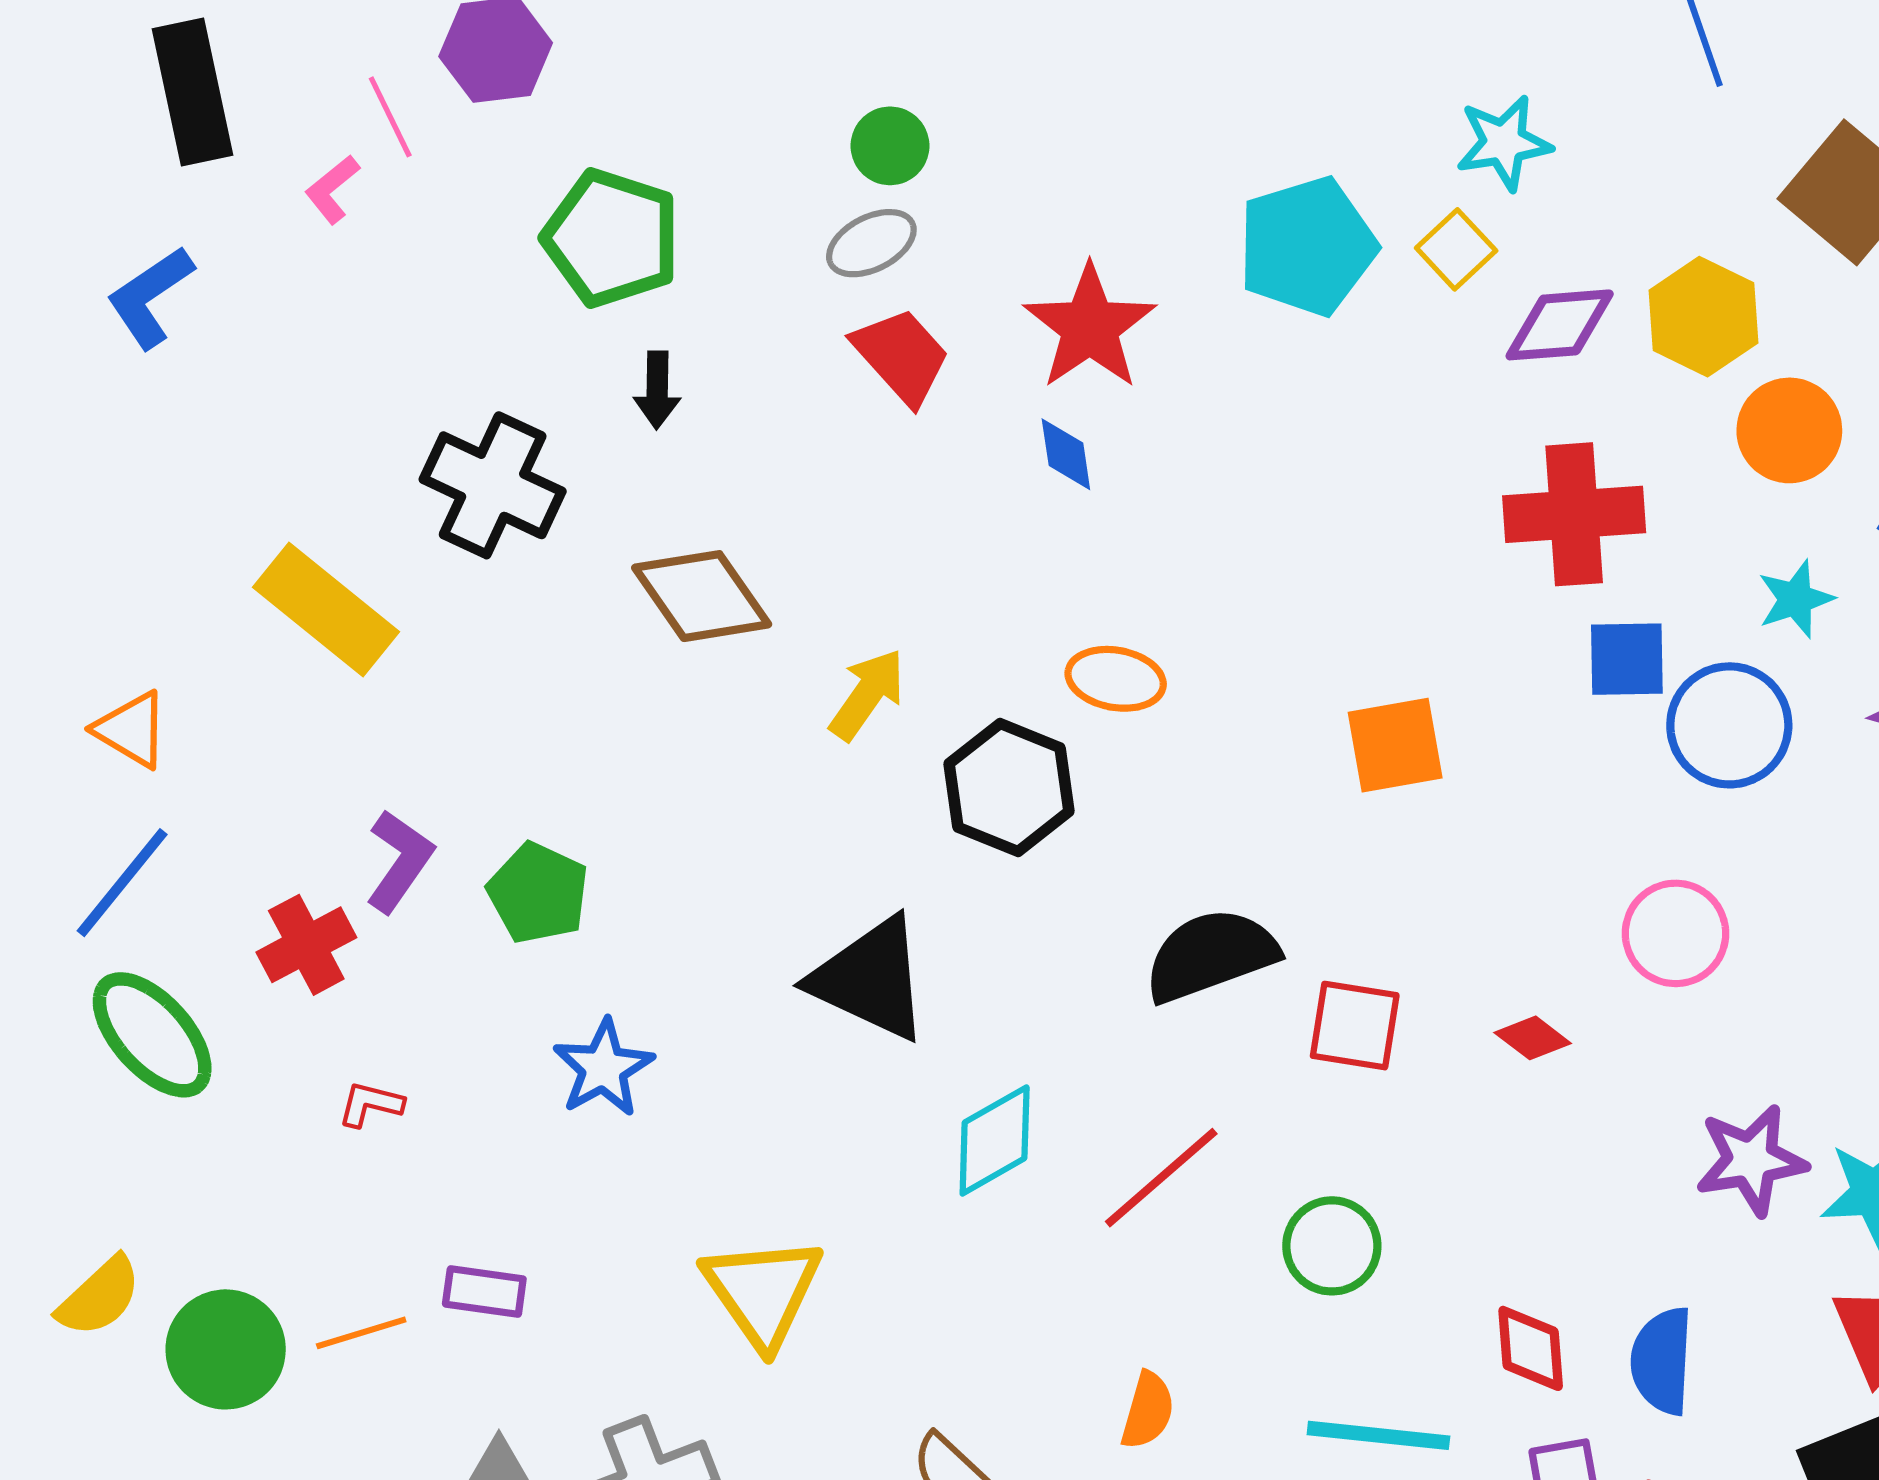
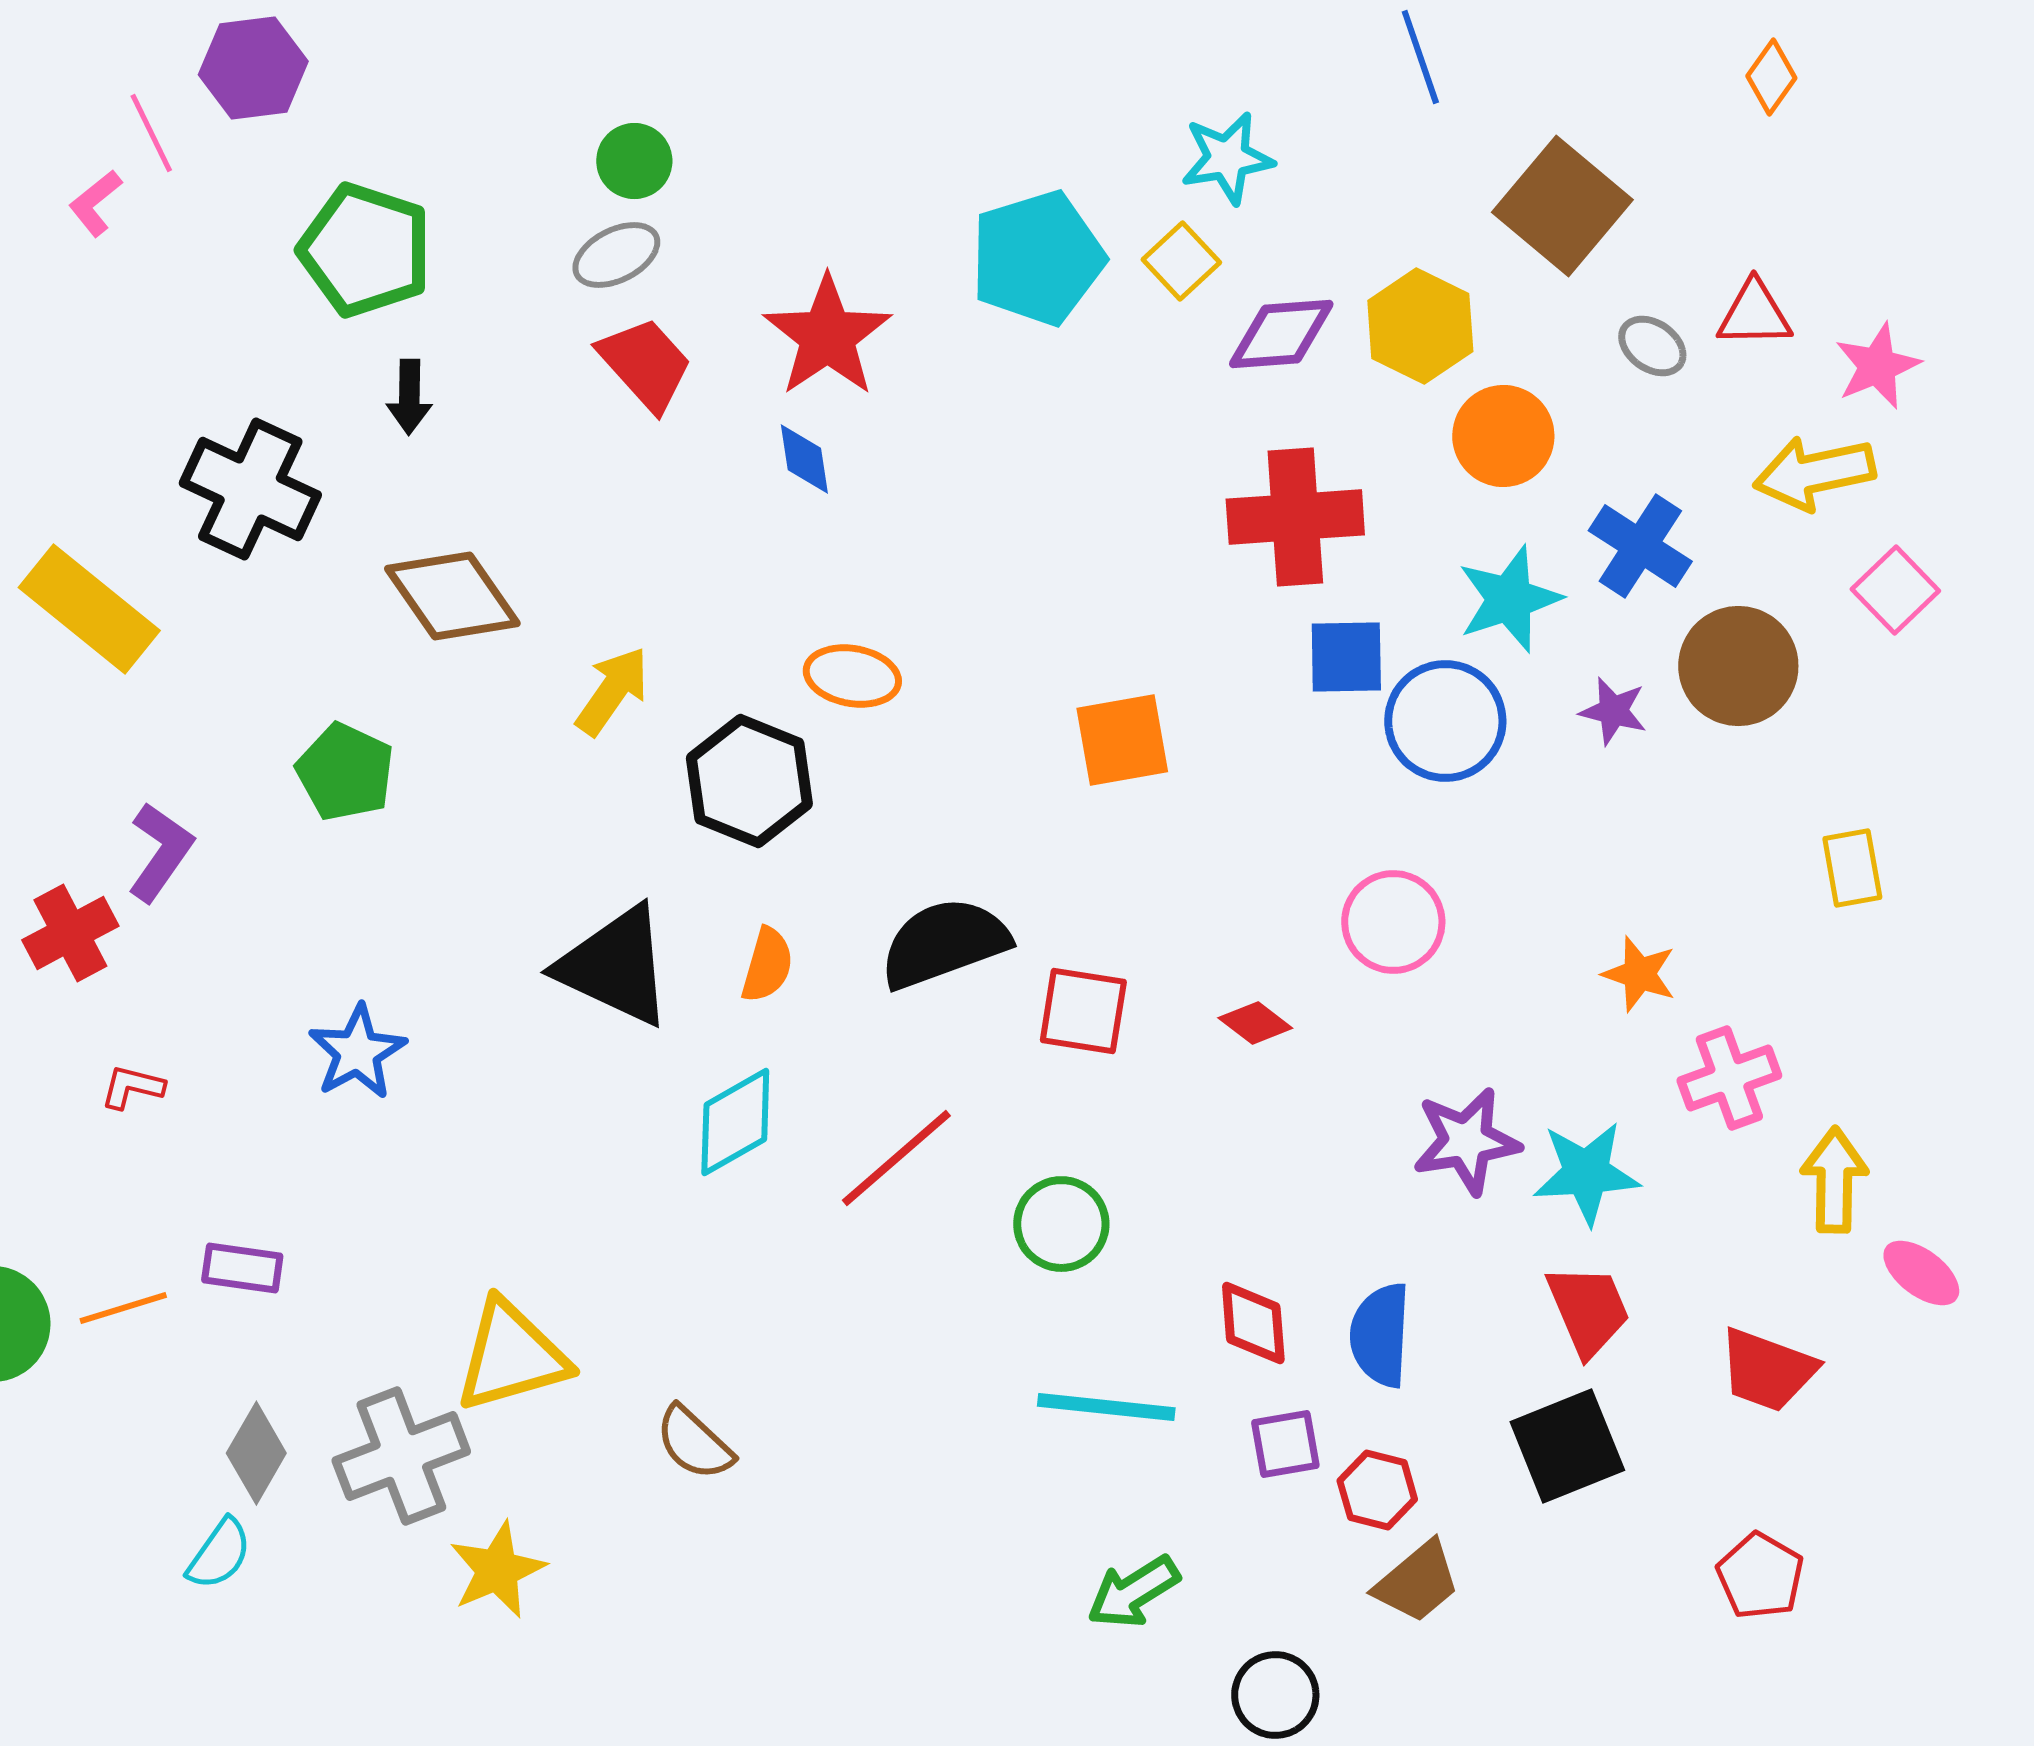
cyan star: (1796, 599) -> (1509, 599), size x1.4
green pentagon: (538, 893) -> (345, 772), moved
yellow triangle: (763, 1291) -> (511, 1356), moved, turned 49
orange semicircle: (1148, 1411) -> (767, 965), moved

